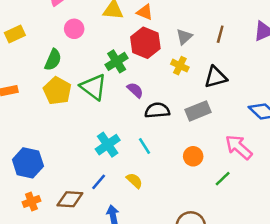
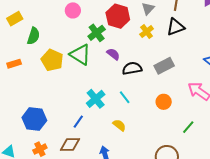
pink circle: (74, 29) -> (73, 10), moved
green semicircle: (53, 60) -> (34, 36), moved
yellow cross: (180, 66) -> (147, 32), turned 32
black triangle: (216, 77) -> (176, 27), moved
green line: (223, 179) -> (188, 127), moved
blue line: (99, 182) -> (78, 122), moved

